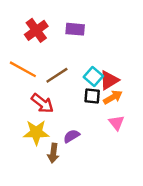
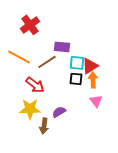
purple rectangle: (75, 29) -> (62, 47), moved
cyan square: (93, 77) -> (77, 63), turned -35
orange arrow: (113, 97) -> (93, 80), turned -63

